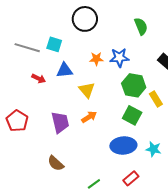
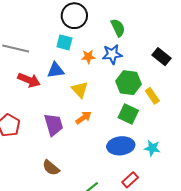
green semicircle: (141, 26) -> (118, 28), moved
cyan square: (54, 44) -> (64, 42), moved
red arrow: (39, 79) -> (29, 80), size x1.5

